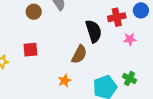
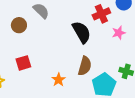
brown semicircle: (79, 54) -> (85, 66), moved
orange star: (65, 81) -> (59, 80), moved

